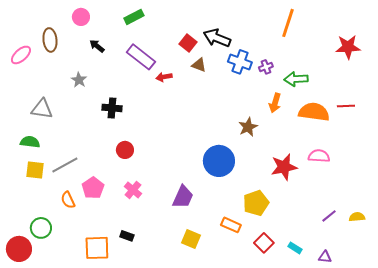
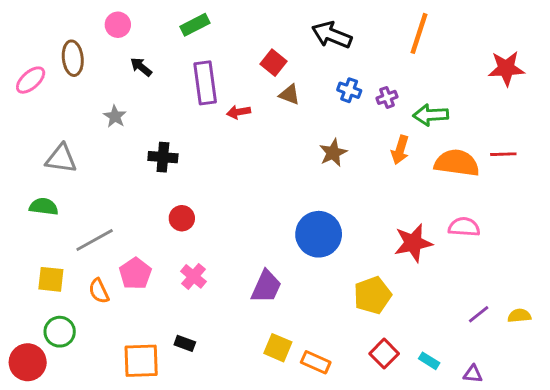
black arrow: (217, 38) -> (332, 35), moved
purple rectangle: (141, 57) -> (205, 83), turned 44
blue cross: (240, 62) -> (349, 90), size x0.7
brown star: (248, 127) -> (333, 153), moved
yellow square: (35, 170) -> (51, 279), moved
orange rectangle: (231, 225) -> (316, 362), moved

